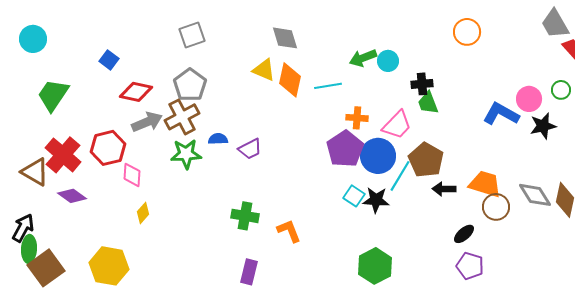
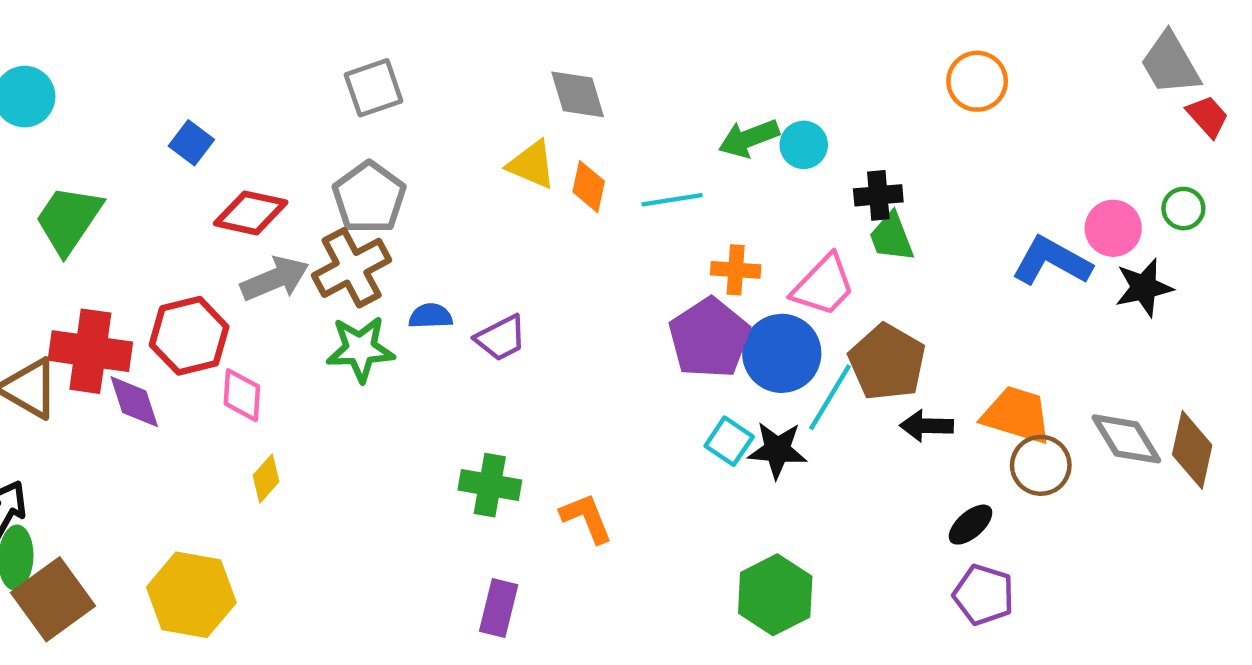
orange diamond: (290, 80) -> (589, 187), size x0.7
red cross: (63, 155) -> (90, 351), turned -33
purple diamond: (72, 196) -> (134, 402), moved, turned 36

